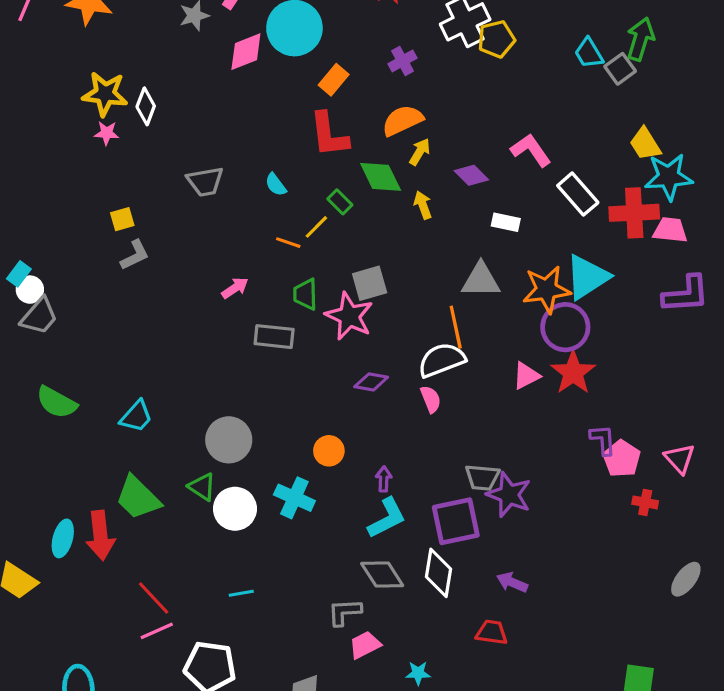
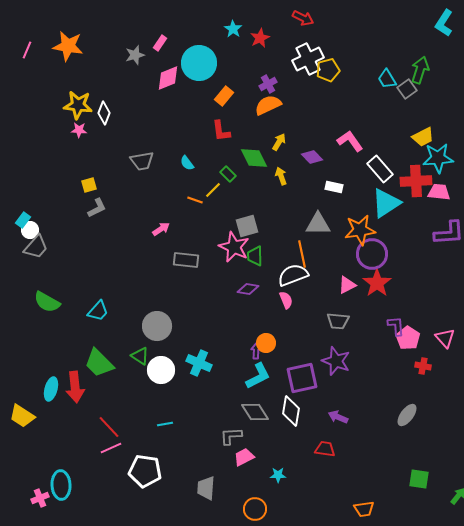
orange semicircle: (402, 120) -> (268, 105), moved
red L-shape: (329, 135) -> (221, 131), size x0.7
yellow trapezoid: (645, 144) -> (423, 137), turned -85
cyan triangle: (587, 277) -> (386, 203), moved
green trapezoid: (305, 294) -> (255, 256), moved
orange circle: (329, 451) -> (266, 343), moved
gray trapezoid: (482, 477) -> (338, 321), moved
gray ellipse: (686, 579) -> (407, 415), moved

